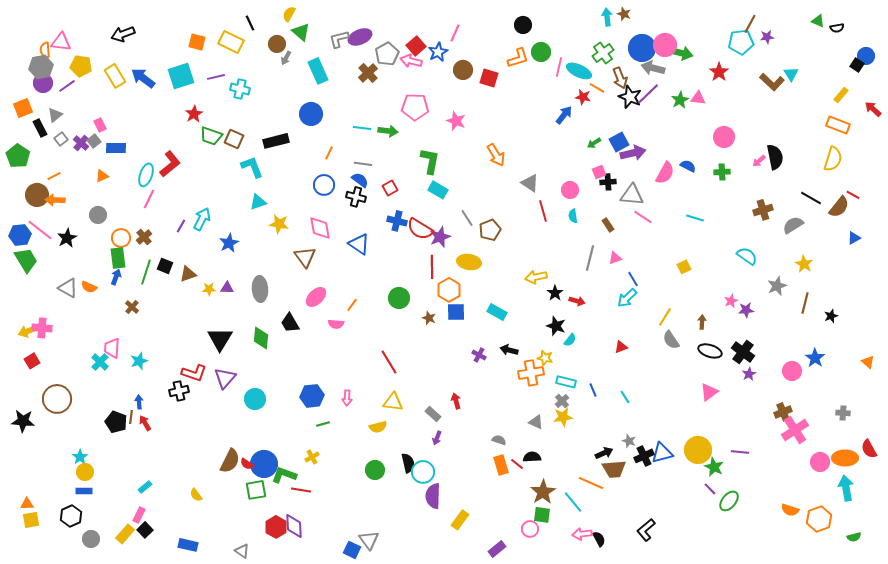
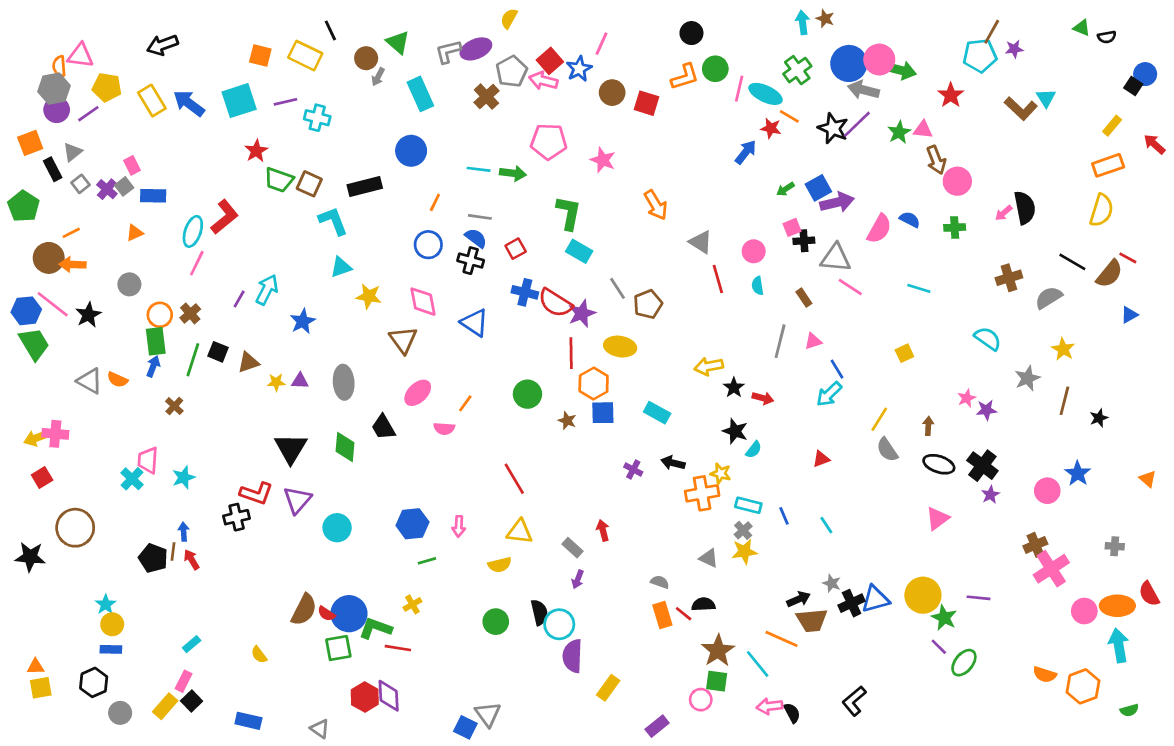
yellow semicircle: (289, 14) -> (509, 19), moved
brown arrow: (620, 78) -> (936, 160), moved
orange rectangle: (838, 125) -> (1108, 165), turned -40

